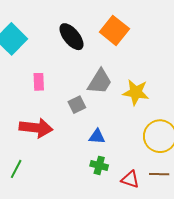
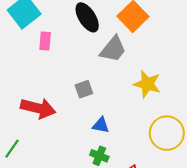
gray trapezoid: (100, 81) -> (113, 49), moved
pink rectangle: (39, 82) -> (45, 41), moved

